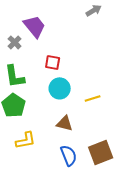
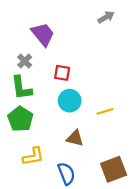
gray cross: (15, 42) -> (25, 61), moved
blue semicircle: (69, 155) -> (66, 174), moved

